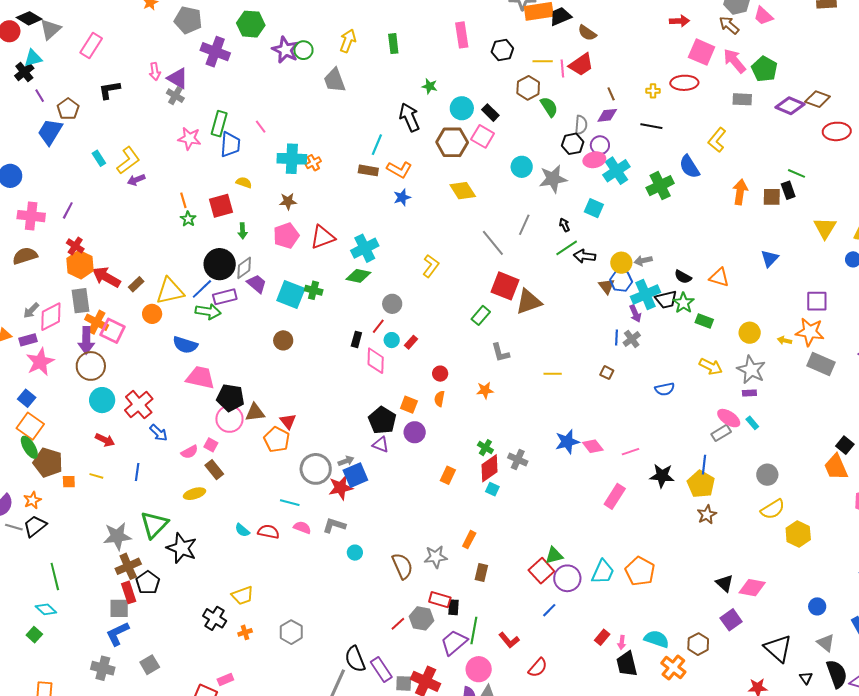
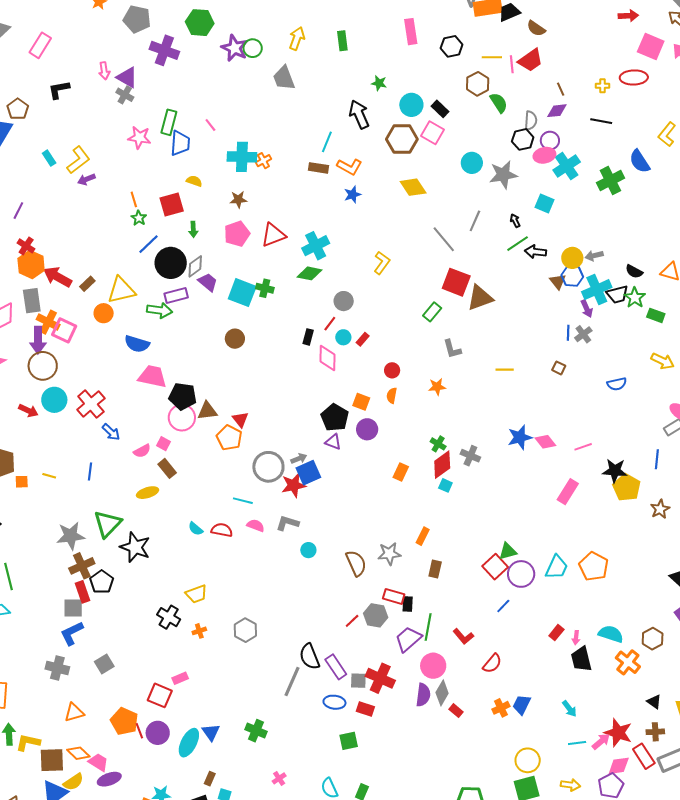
blue line: (202, 289) -> (149, 244), moved
red arrow: (105, 440) -> (28, 411), moved
yellow pentagon: (701, 484) -> (627, 487), moved

